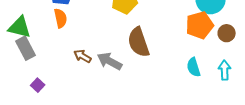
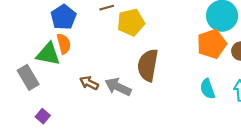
green triangle: (20, 27) -> (48, 54), moved
brown semicircle: (139, 42) -> (148, 65), turned 32

